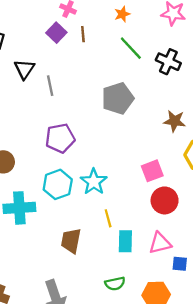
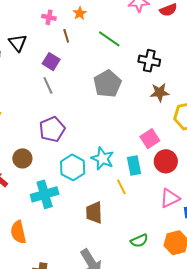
orange star: (122, 14) -> (80, 13), moved
purple square: (56, 33) -> (51, 62), moved
black cross: (168, 62) -> (149, 61), moved
black triangle: (24, 69) -> (18, 43), moved
purple pentagon: (60, 138) -> (52, 129), moved
cyan rectangle: (125, 241) -> (134, 166), moved

